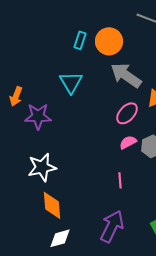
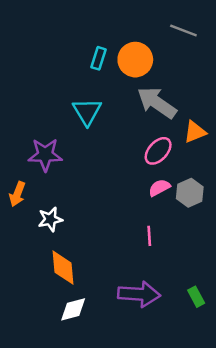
orange arrow: (16, 96) -> (17, 194), moved
white star: (42, 167) -> (50, 219), size x0.7
purple arrow: (112, 226) -> (139, 294), turned 68

